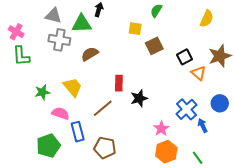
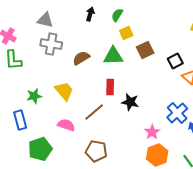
green semicircle: (156, 11) -> (117, 15), moved
green triangle: (82, 24) -> (113, 56), moved
yellow square: (135, 29) -> (126, 33), turned -32
black star: (139, 98) -> (130, 102), turned 30
pink semicircle: (60, 113) -> (66, 125), moved
blue rectangle: (78, 132) -> (20, 120), moved

